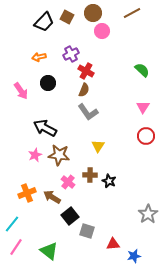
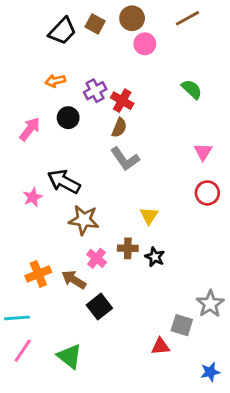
purple cross: (71, 54) -> (95, 91), moved
green semicircle: (142, 70) -> (192, 89), moved
pink arrow: (21, 91) -> (30, 129), turned -108
yellow triangle: (98, 146) -> (149, 216), moved
pink star: (35, 155) -> (33, 197), moved
cyan line: (12, 224) -> (17, 318), turned 48
gray square: (87, 231) -> (182, 325), moved
blue star: (134, 256) -> (210, 372), moved

